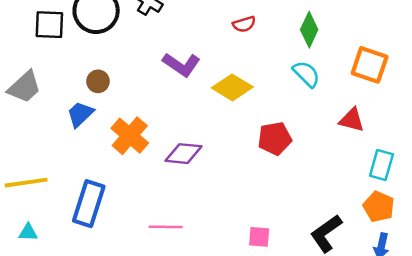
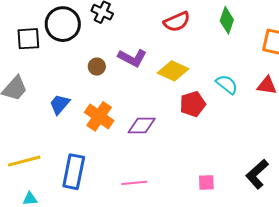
red semicircle: (244, 24) -> (177, 22), size x1.5
cyan semicircle: (306, 74) -> (227, 84), moved
brown circle: (98, 81) -> (97, 67), moved
red pentagon: (275, 139) -> (193, 104), moved

